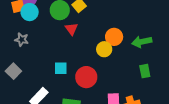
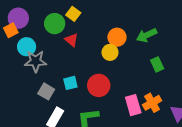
cyan circle: (30, 12) -> (27, 47), moved
gray star: (22, 40) -> (36, 61), moved, size x1.5
gray square: (13, 71) -> (46, 91), moved

